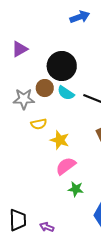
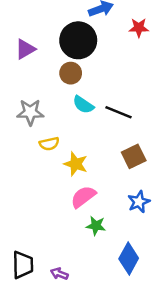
black circle: (62, 66) -> (78, 40), moved
brown circle: (45, 88) -> (71, 73), moved

